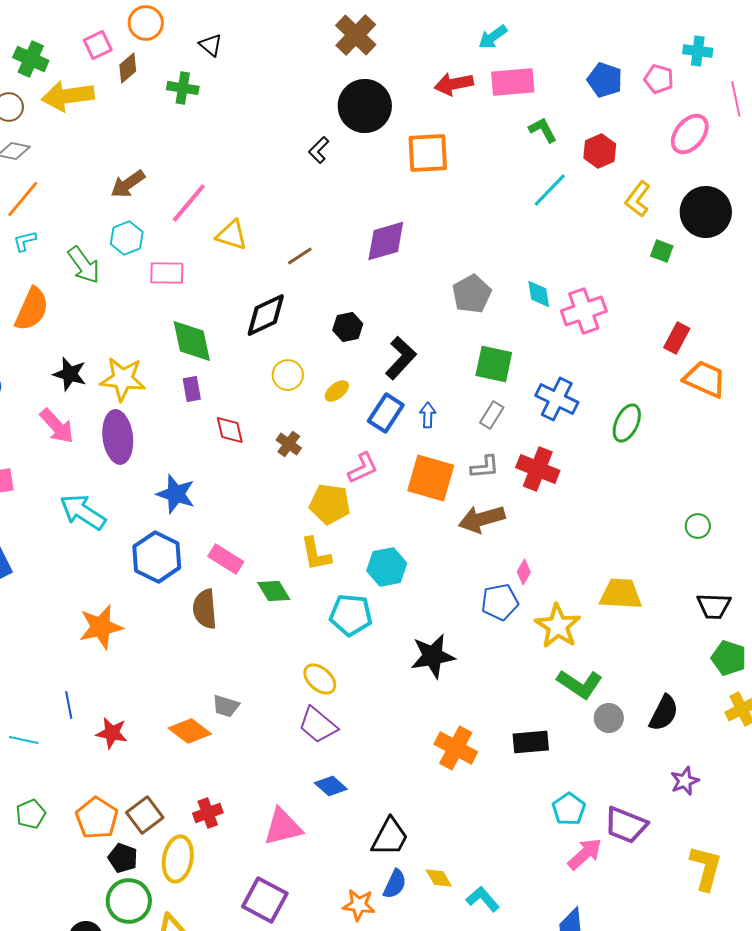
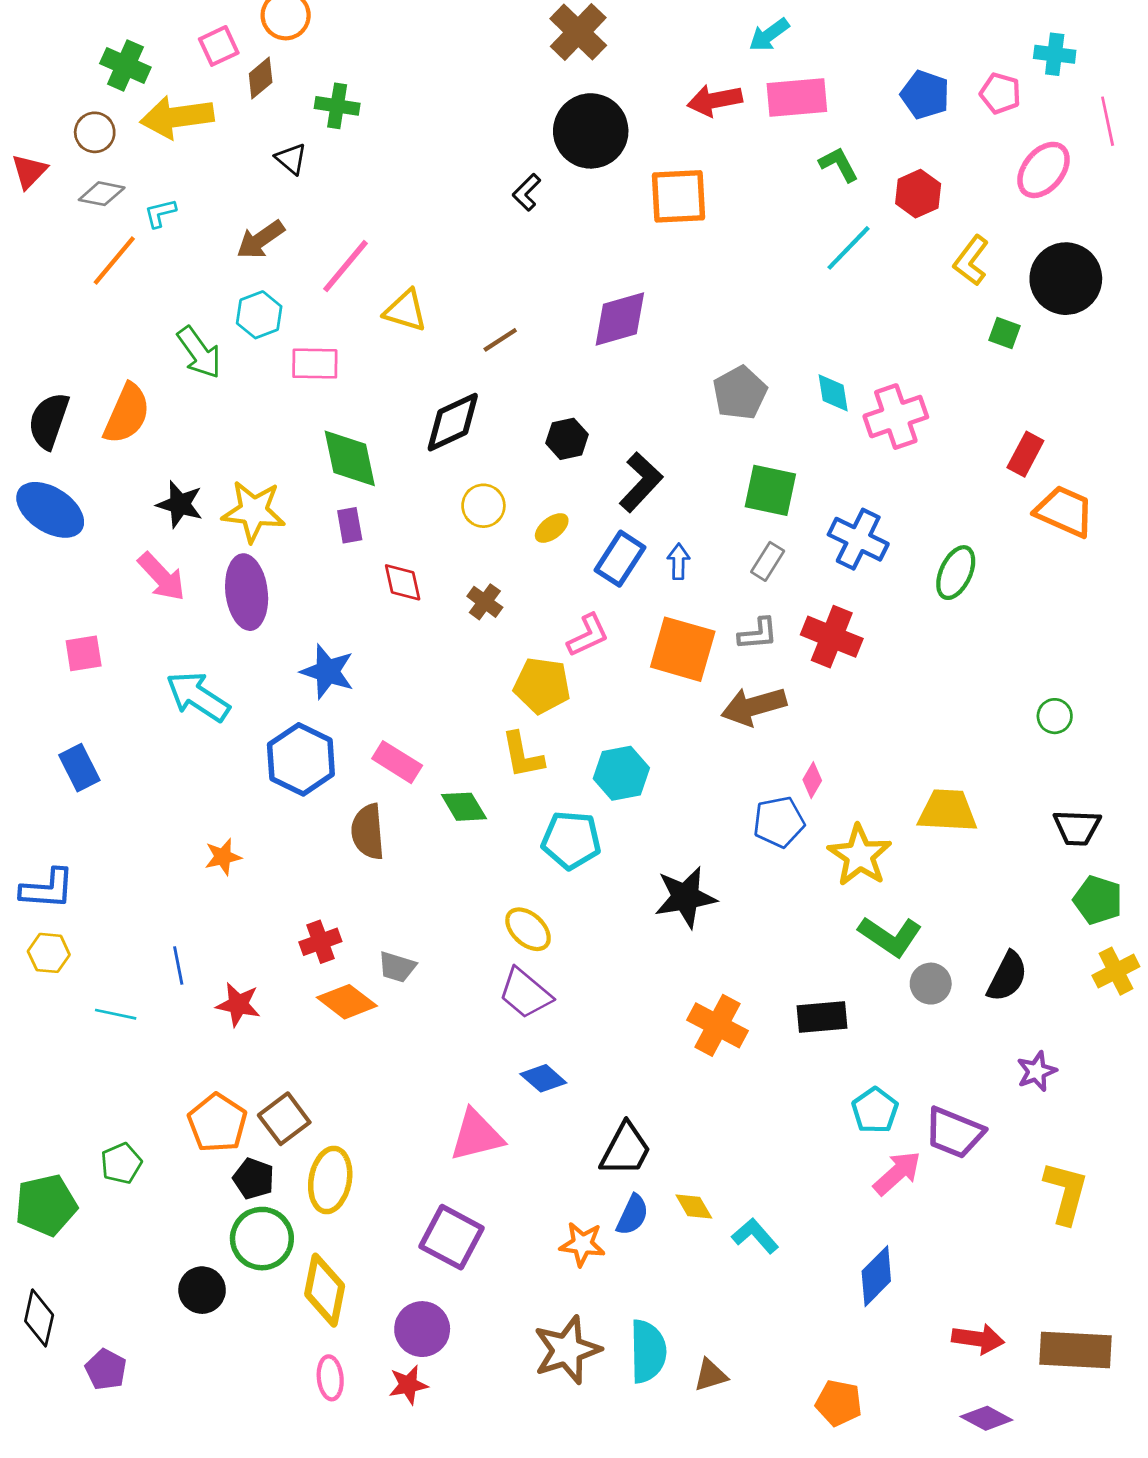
black triangle: (211, 45) -> (291, 159), moved
cyan L-shape: (25, 241) -> (160, 213), moved
orange star: (101, 627) -> (223, 857), size x0.6
red cross: (208, 813) -> (320, 942), moved
green pentagon: (31, 814) -> (121, 1163), moved

